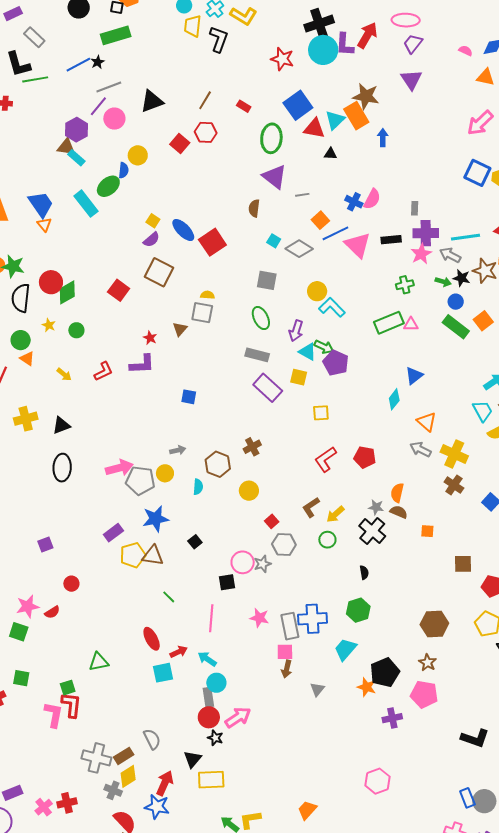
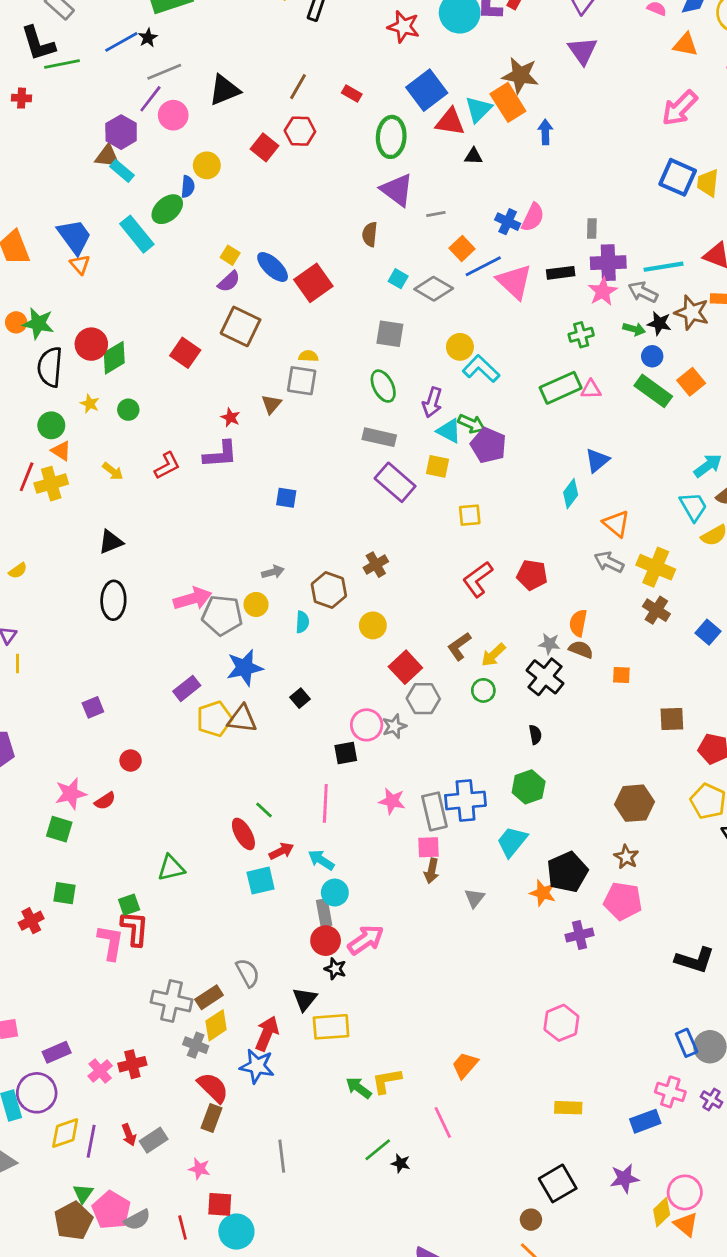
yellow cross: (26, 419) -> (51, 484), moved
red square: (272, 521) -> (405, 667), size x1.6
green line: (169, 597) -> (264, 810), moved

